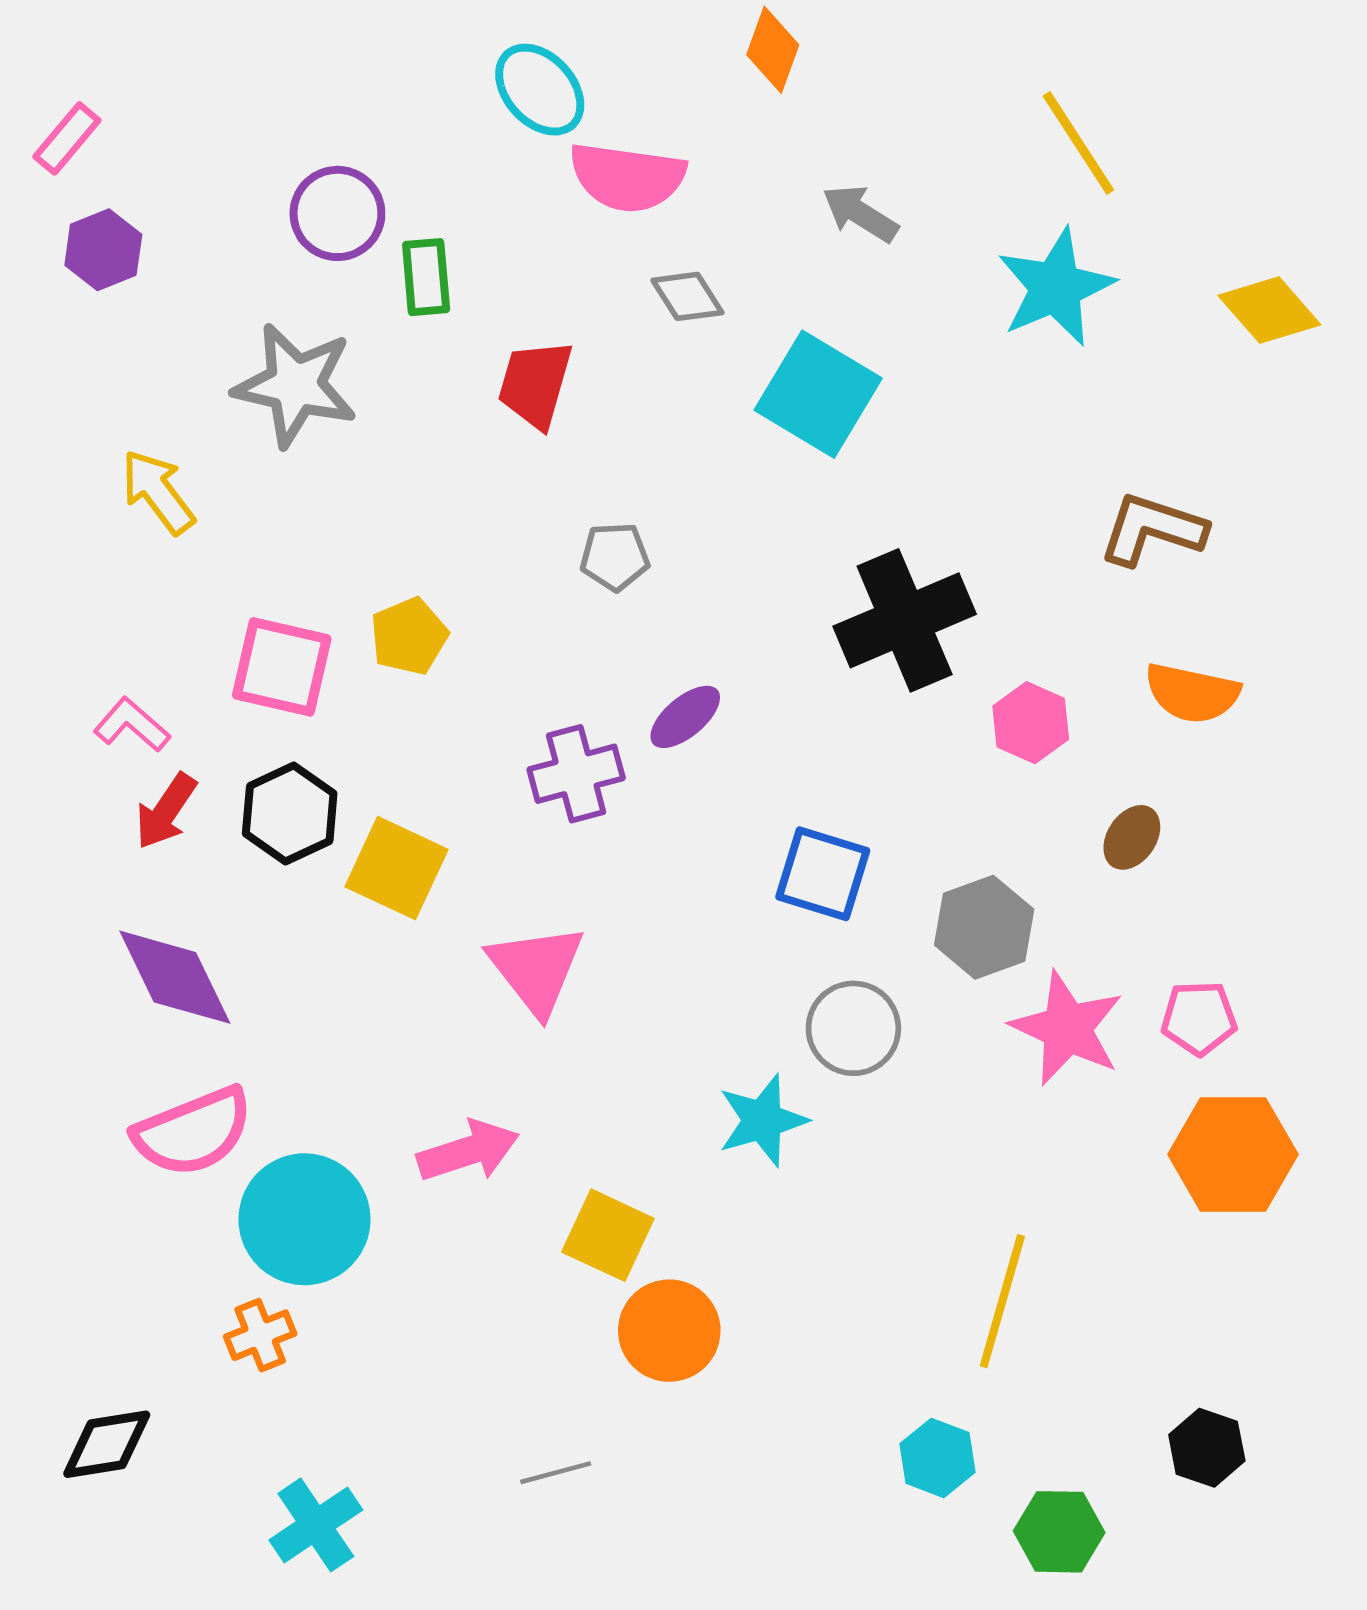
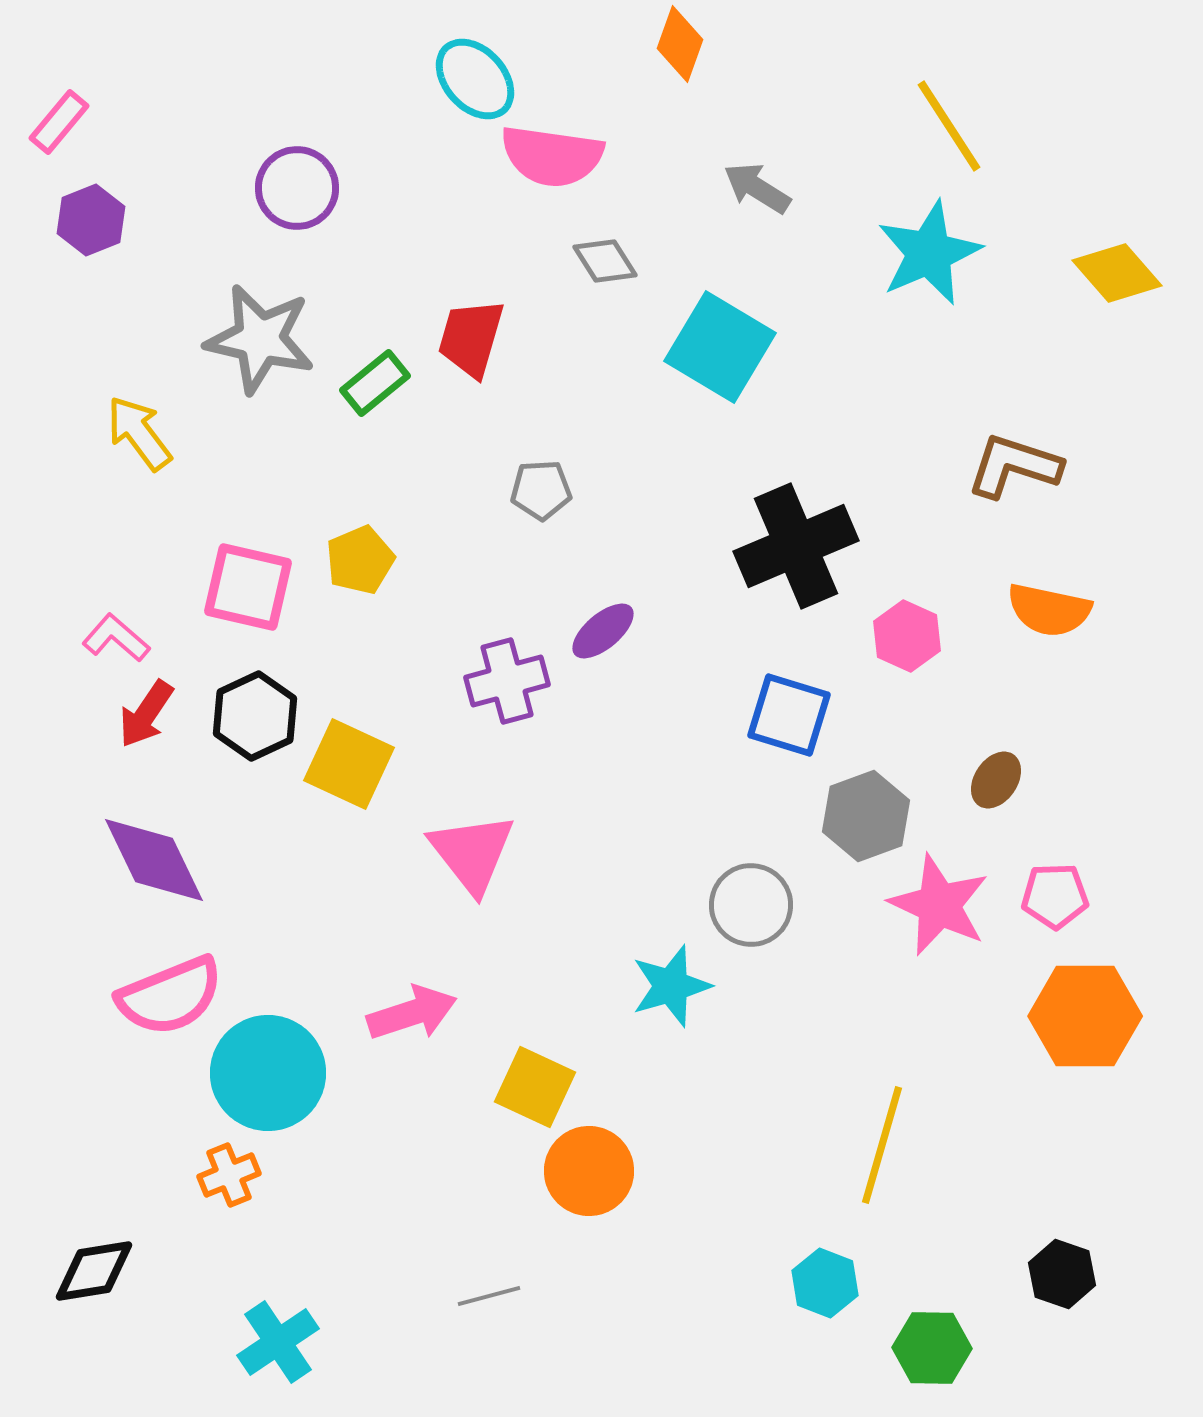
green rectangle: (426, 277) -> (375, 383), moved, turned 56
brown ellipse: (1132, 837) -> (996, 780), moved
blue square: (823, 874) -> (789, 715), moved

